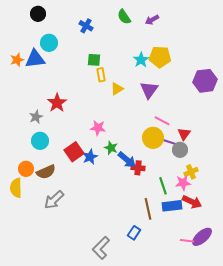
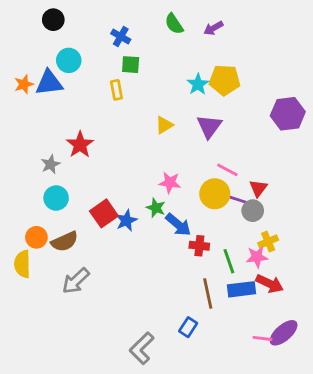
green square: (94, 60) -> (131, 65), moved
yellow rectangle: (101, 75) -> (116, 90), moved
pink star: (98, 128) -> (170, 183), moved
red cross: (138, 168) -> (199, 246), moved

